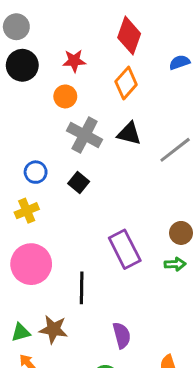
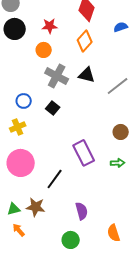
brown circle: (181, 233) -> (121, 132), moved
black line: (82, 288) -> (55, 179), turned 35

